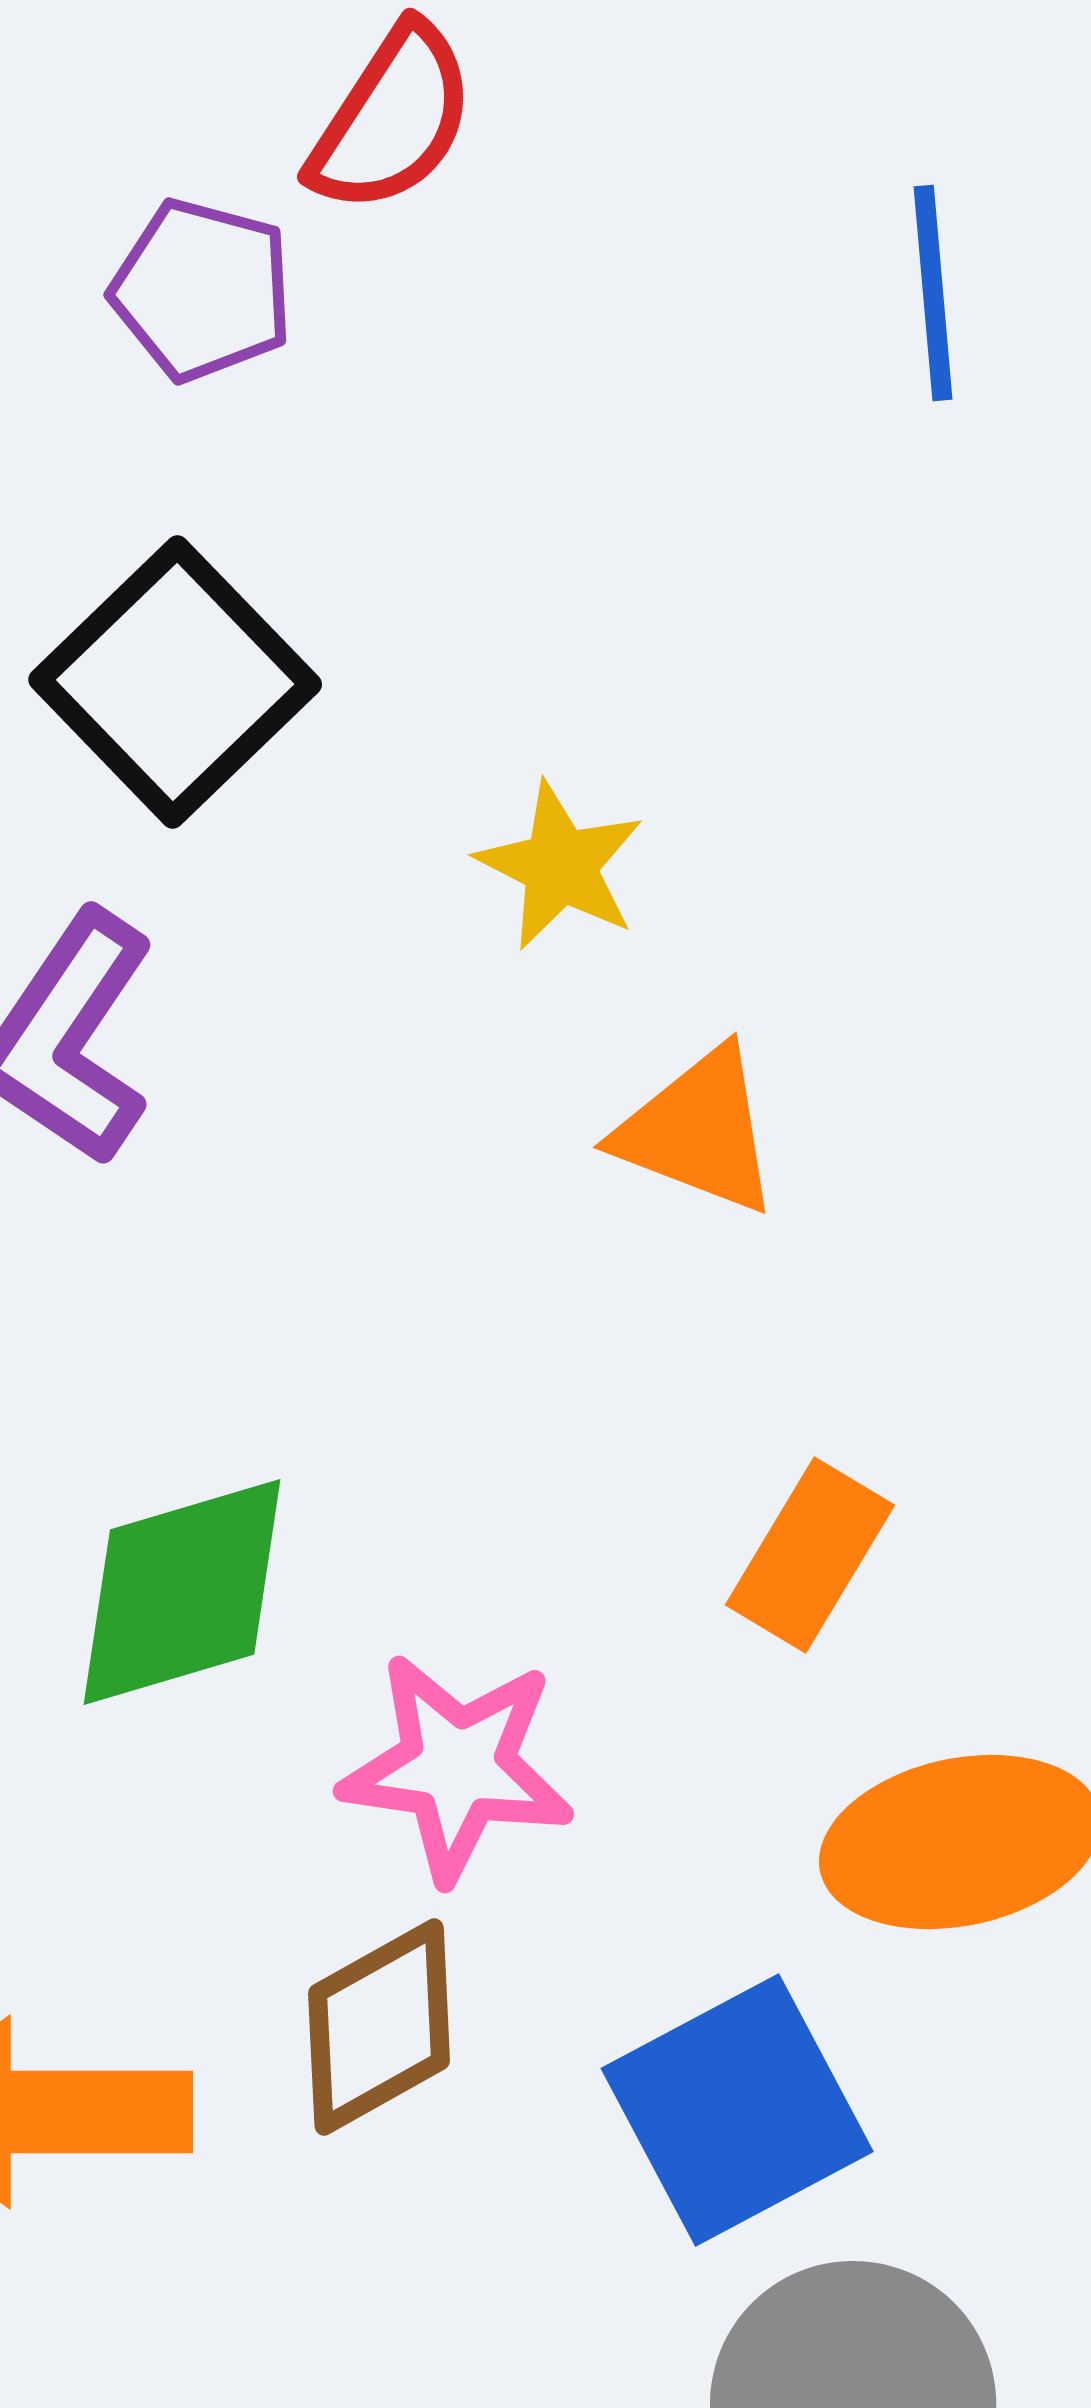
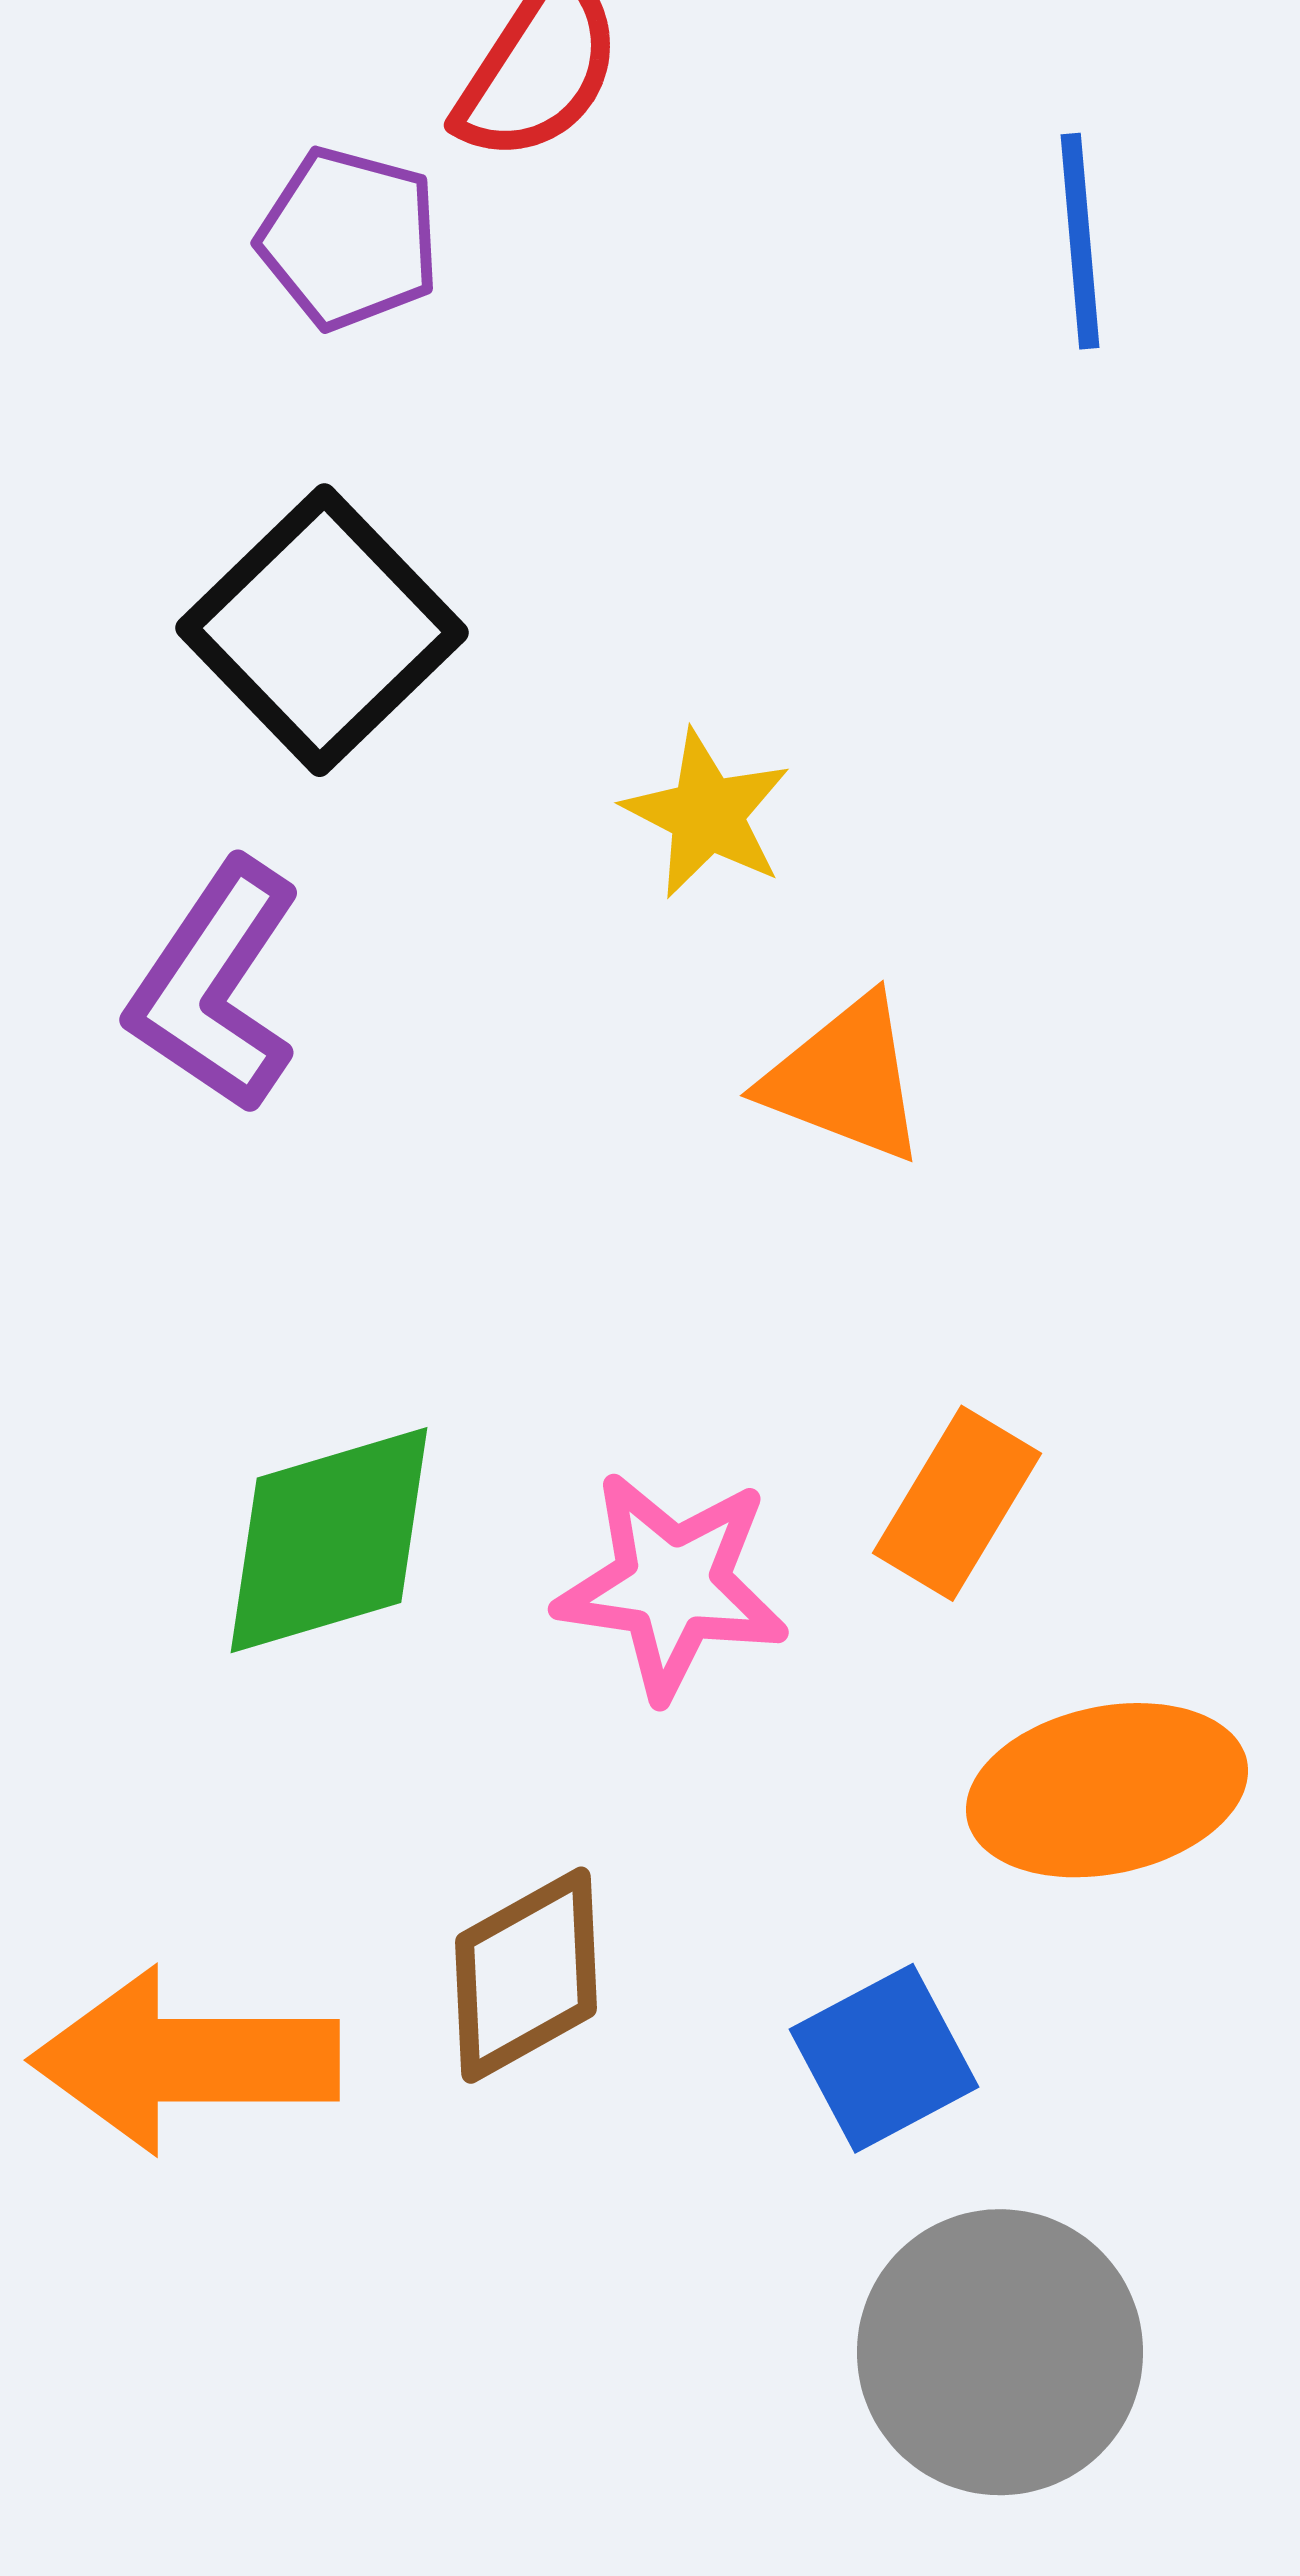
pink star: (457, 1767) -> (672, 1585), moved
blue square: (737, 2110) -> (884, 2058), size x0.7

